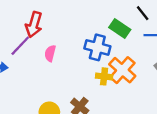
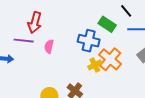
purple line: (20, 46) -> (24, 41), turned 54
yellow cross: (104, 76) -> (95, 65), turned -32

